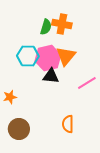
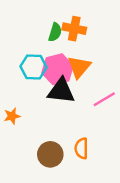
black triangle: (51, 76) -> (61, 91), size x1.4
brown circle: (19, 129) -> (50, 154), moved

